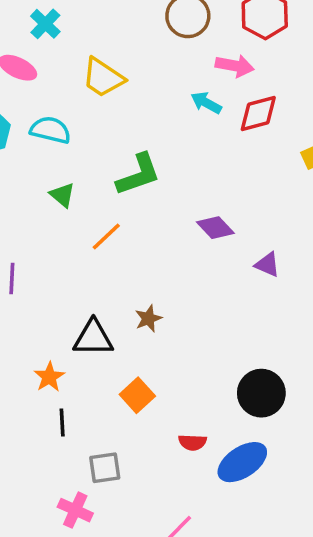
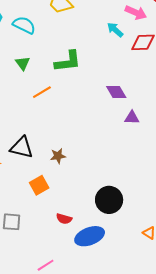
purple diamond: (215, 228) -> (116, 92), moved
purple triangle: (267, 265) -> (132, 118), moved, turned -35
brown star: (148, 319) -> (58, 156), moved

